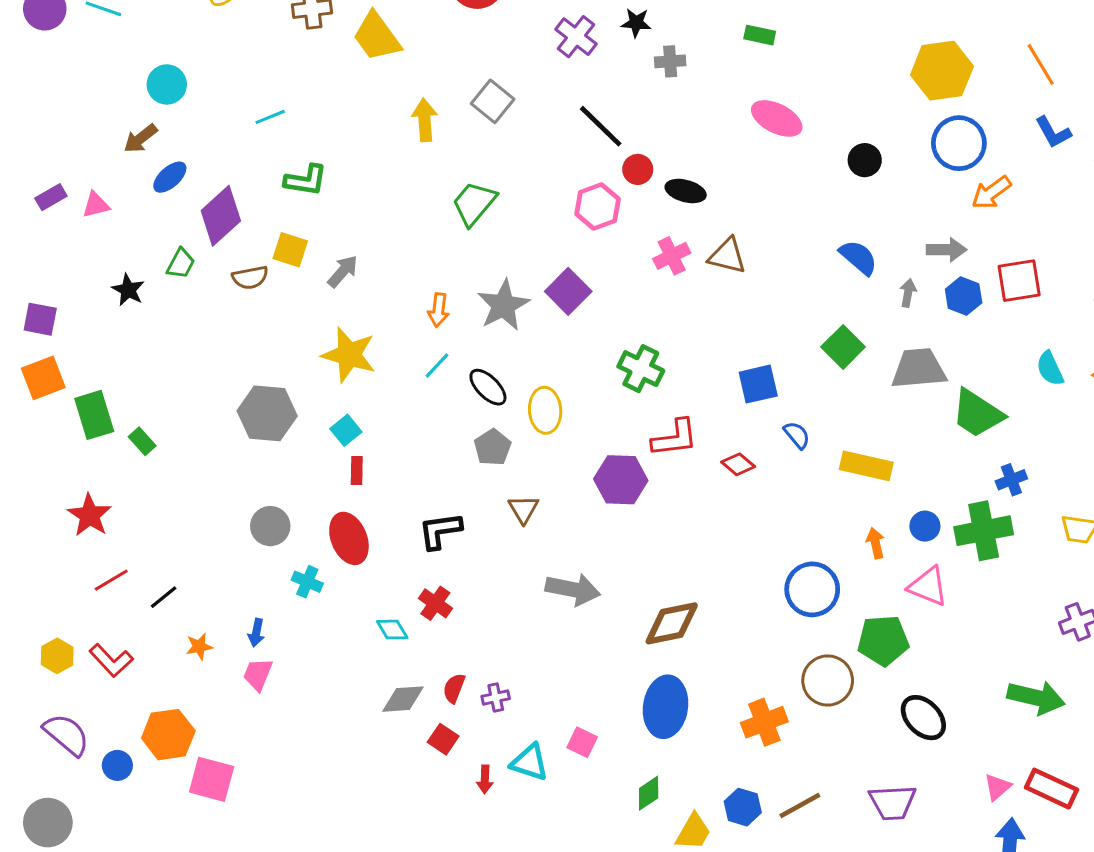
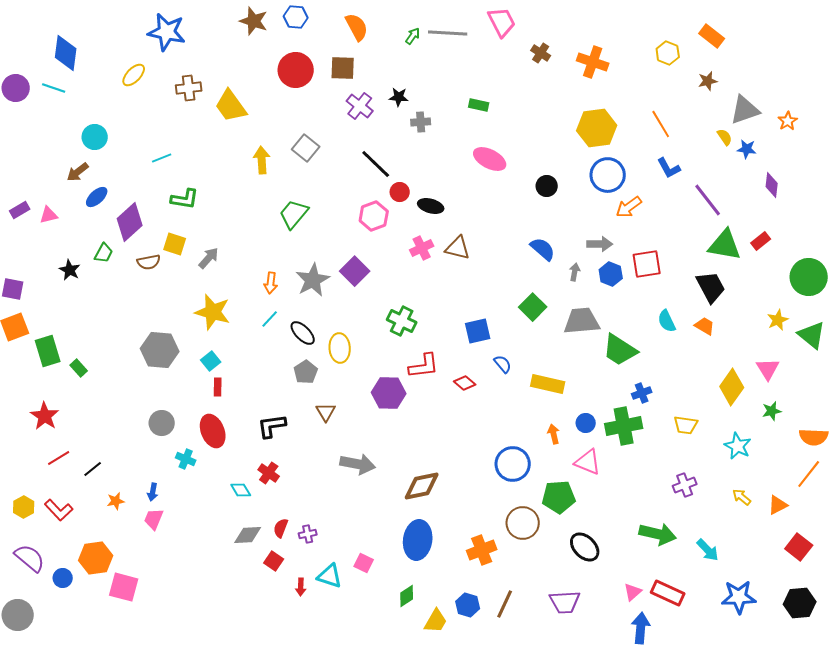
brown line: (800, 806) -> (505, 604), turned -36

